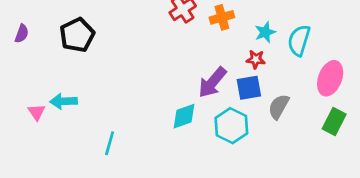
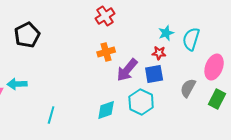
orange cross: (222, 17) -> (106, 52), moved
gray semicircle: (279, 107) -> (188, 88), moved
cyan diamond: (184, 116) -> (106, 110), moved

